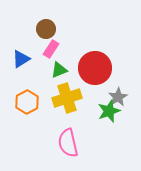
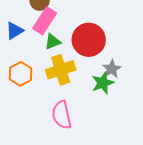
pink rectangle: (51, 49) -> (45, 21), size x1.5

